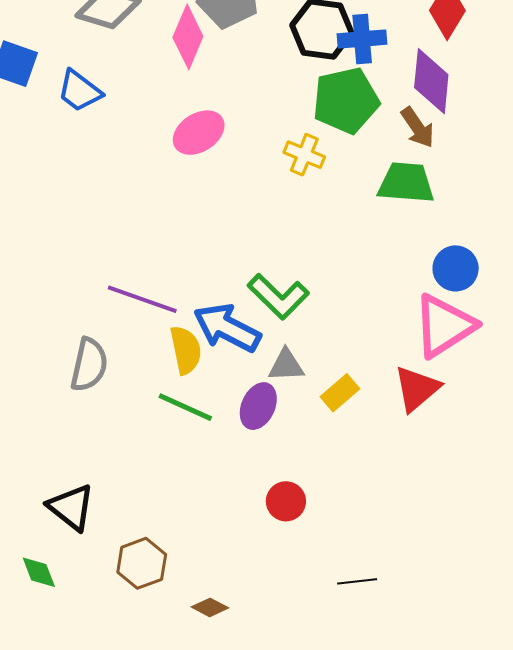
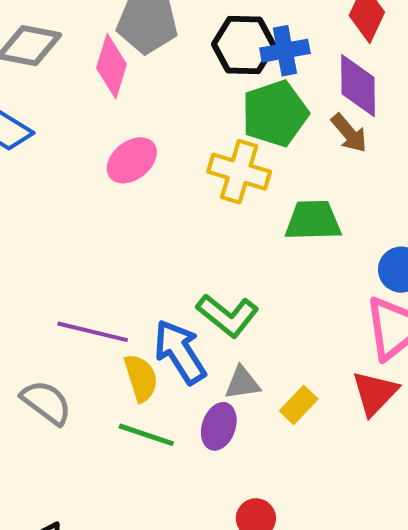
yellow cross: (304, 155) -> (239, 172), size x1.5
green trapezoid: (406, 183) -> (313, 221), moved
blue arrow: (227, 328) -> (180, 352), turned 36
gray semicircle: (89, 365) -> (46, 402), turned -60

